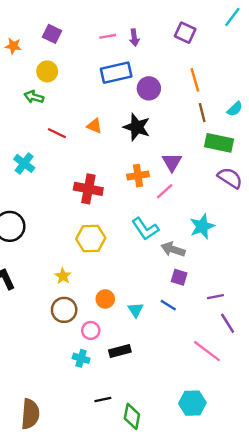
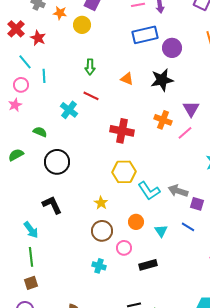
yellow circle: (47, 71) -> (82, 25), moved
green arrow: (34, 97) -> (90, 67), moved, turned -105
black star: (137, 127) -> (162, 80), turned -30
red line: (57, 133) -> (91, 96), moved
orange cross: (138, 176) -> (163, 120), turned 30
cyan L-shape: (145, 229) -> (149, 191), moved
gray arrow: (173, 249) -> (178, 191), moved
cyan cross: (81, 358) -> (99, 266), moved

